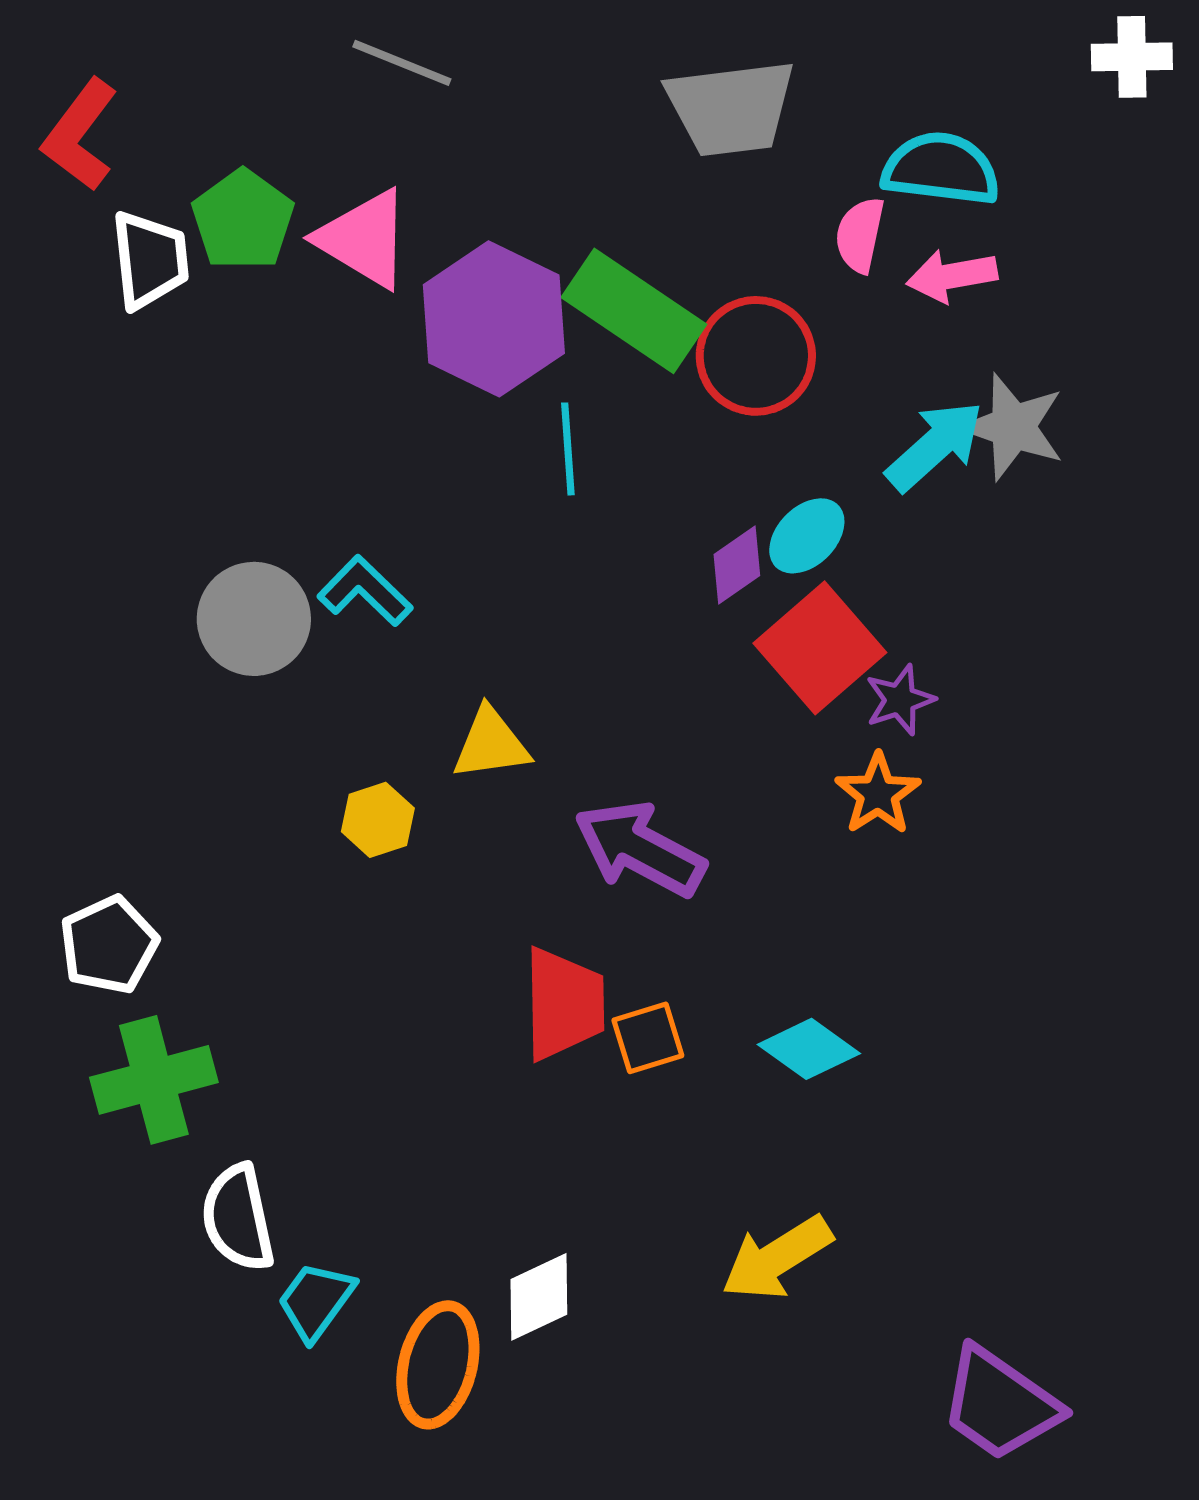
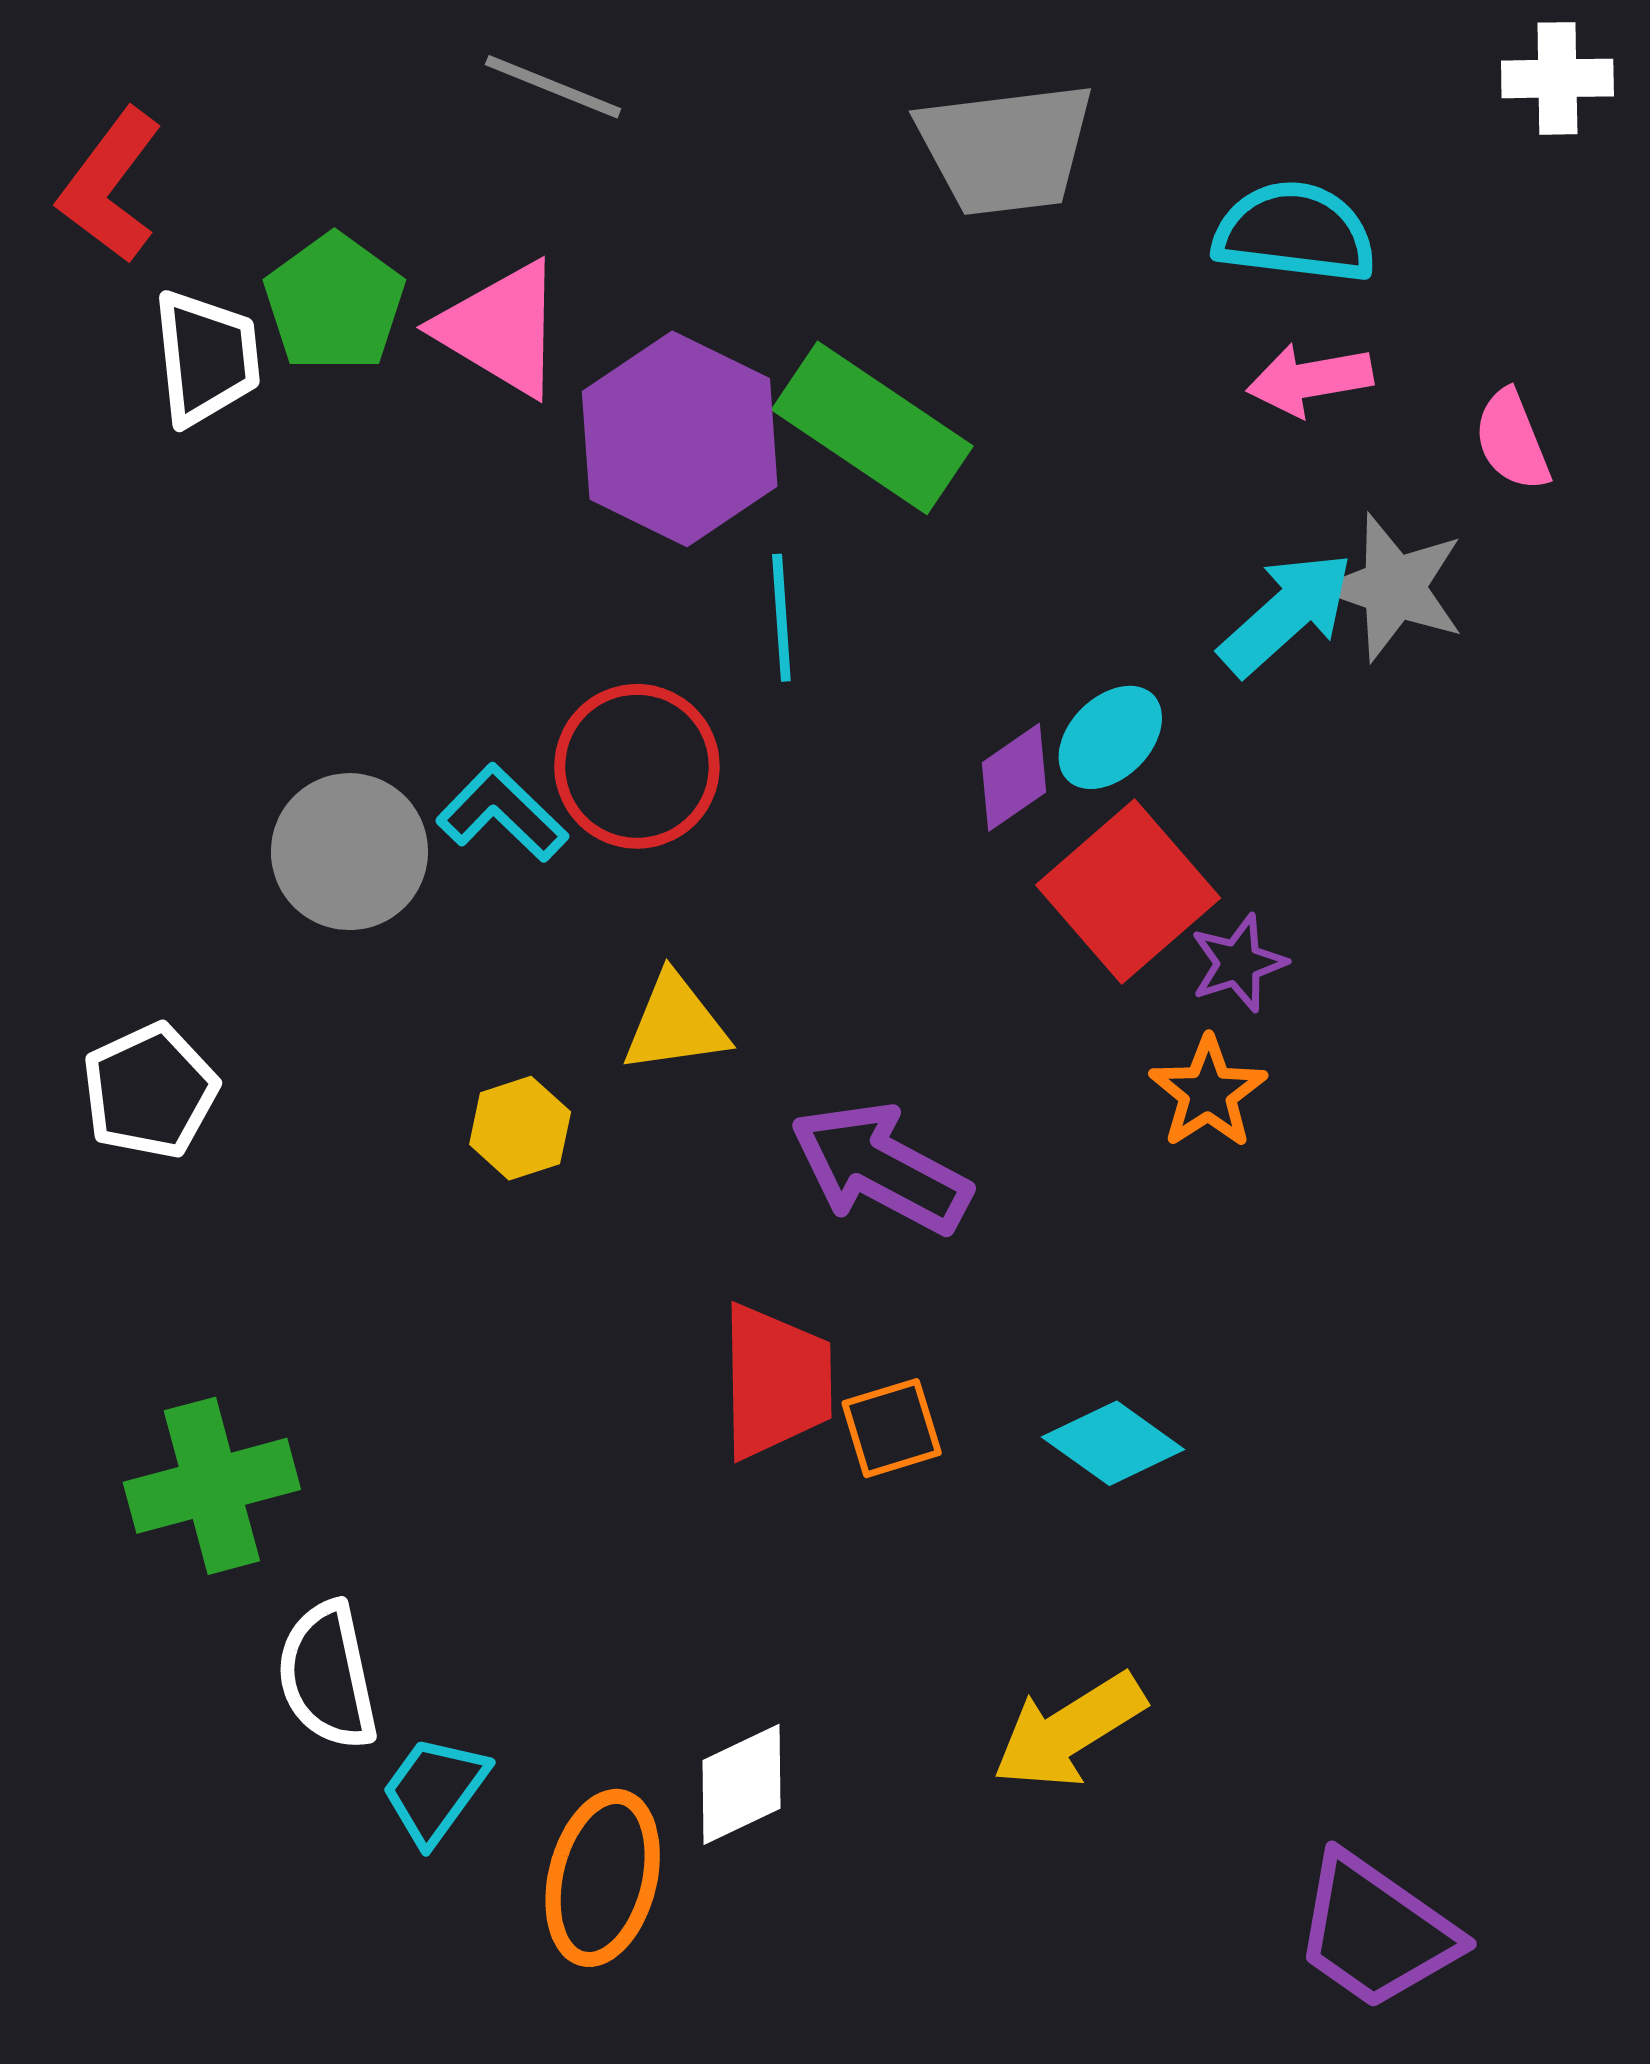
pink semicircle: (860, 235) -> (1512, 440), moved, turned -34
red circle: (756, 356) -> (637, 766), moved
white pentagon: (109, 945) -> (150, 1091), moved

